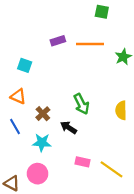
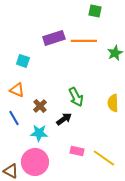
purple rectangle: (58, 41) -> (54, 38), size x1.5
black arrow: (69, 128) -> (64, 119), turned 112
pink circle: (38, 174) -> (35, 162), size x1.4

